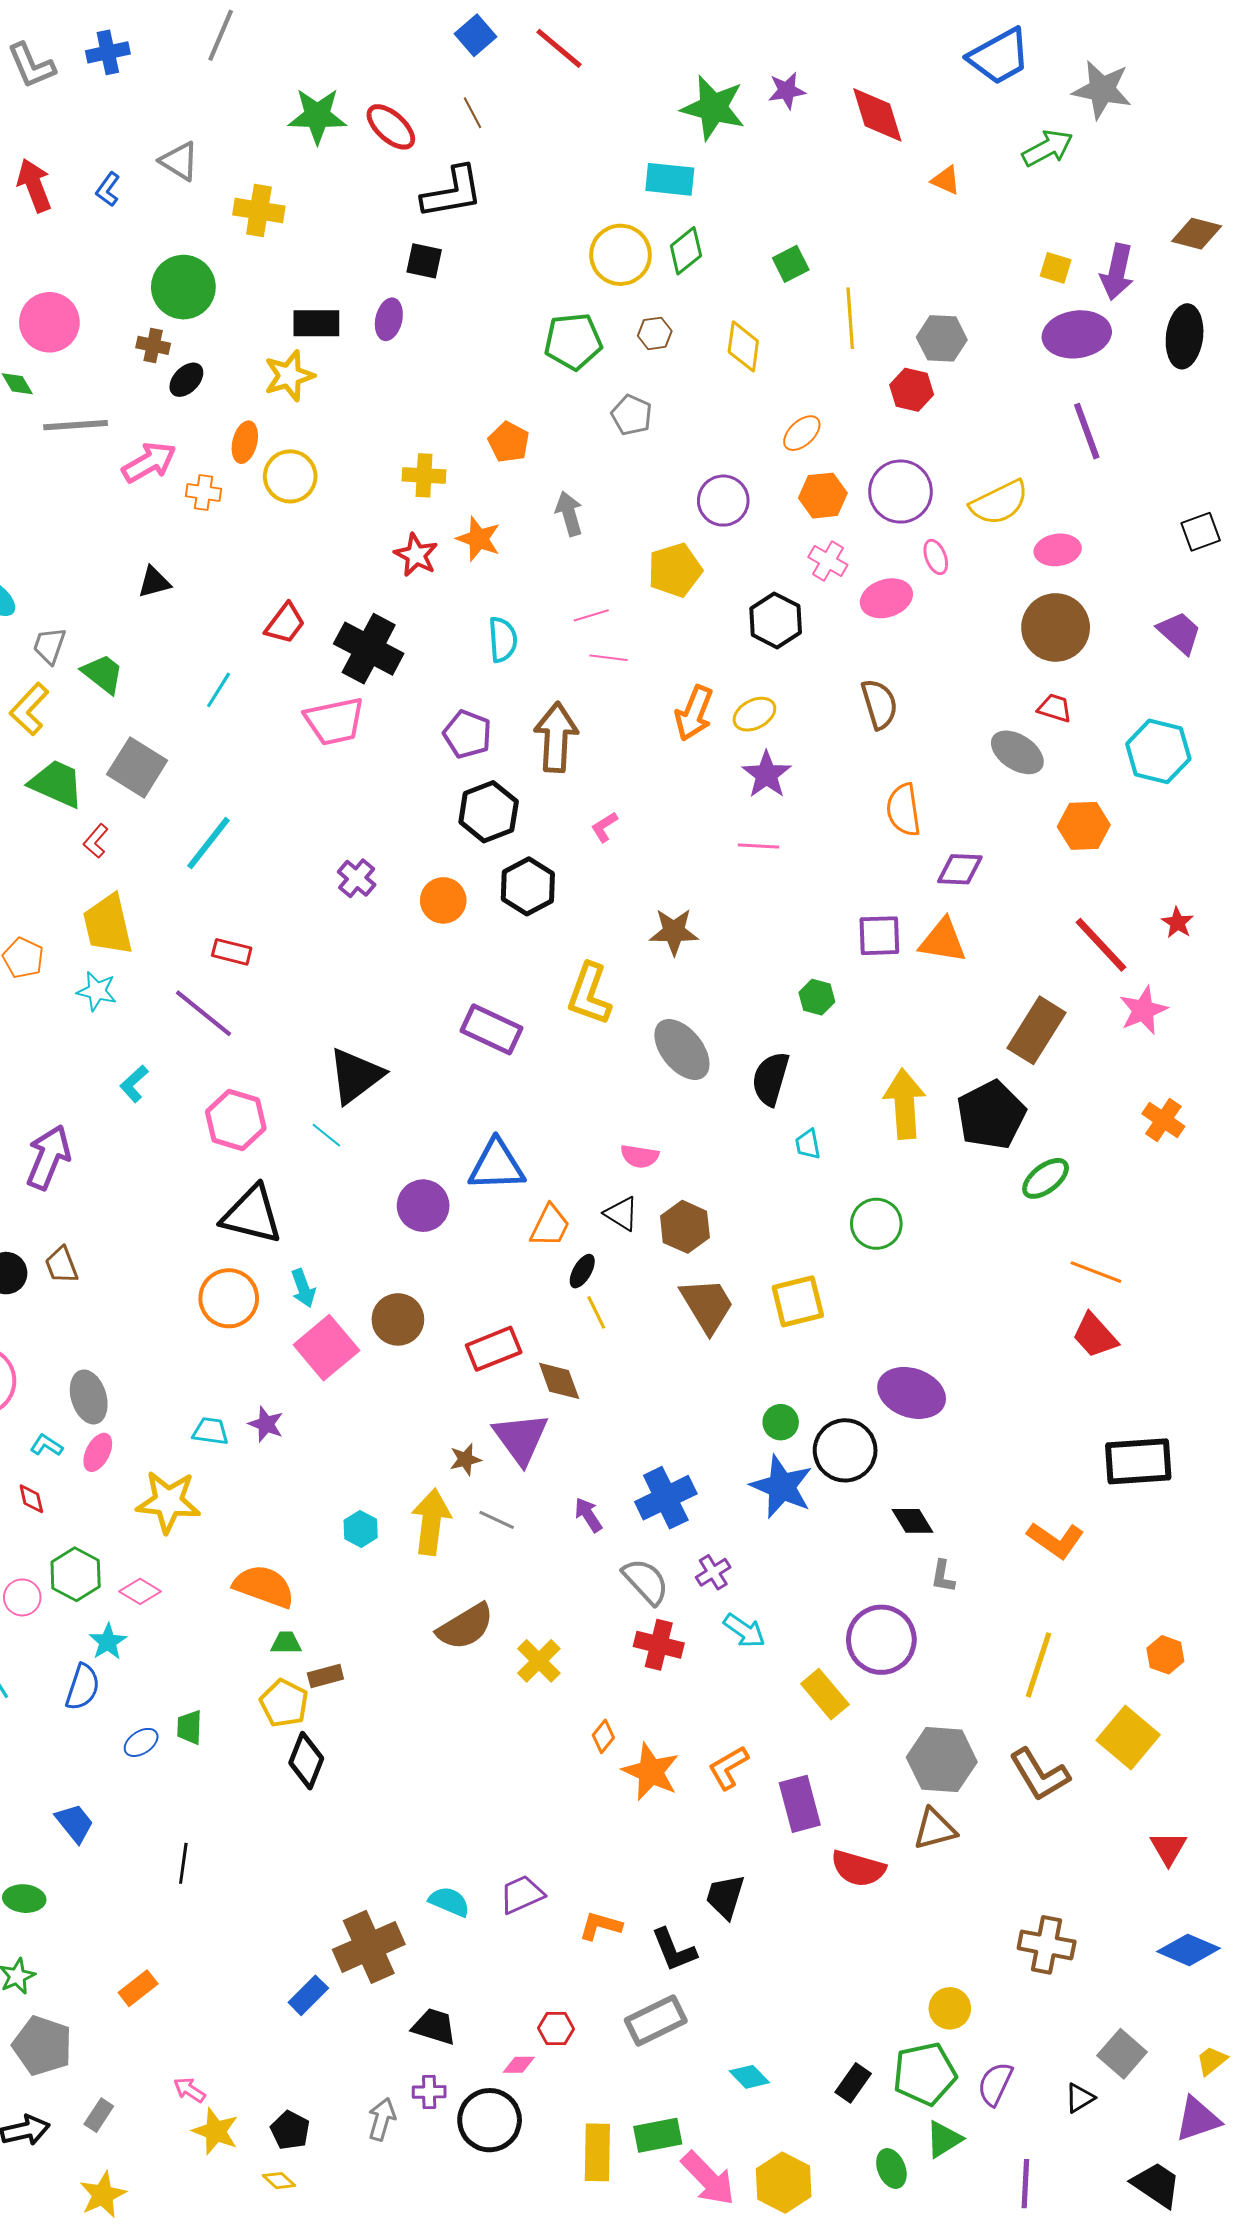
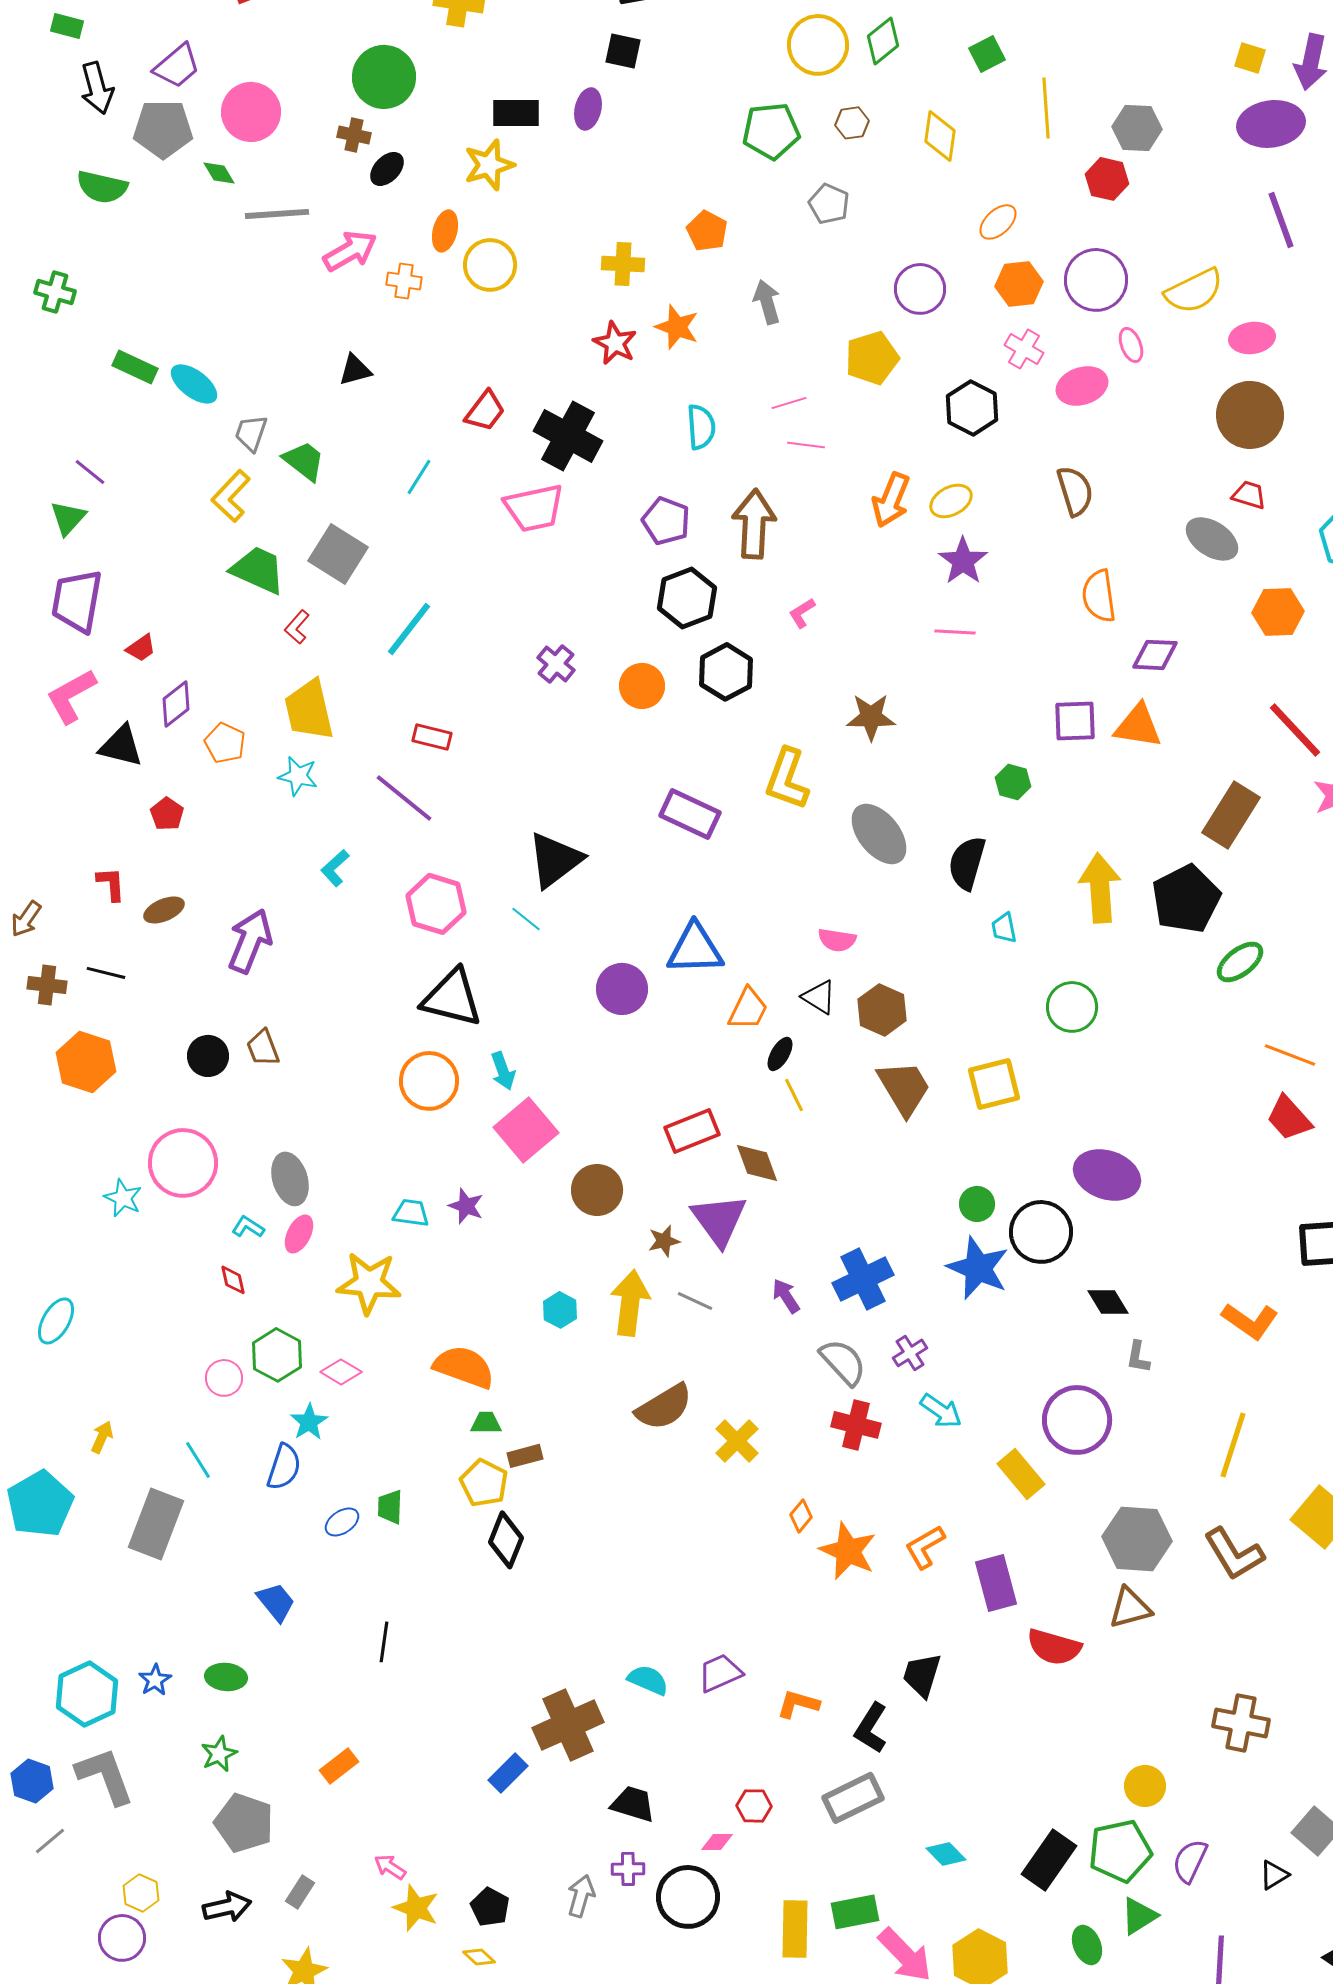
brown circle: (398, 1319) -> (597, 1190), moved
black L-shape: (674, 1950) -> (871, 1728), turned 54
black rectangle: (853, 2083) -> (1049, 1860), size x1.5

